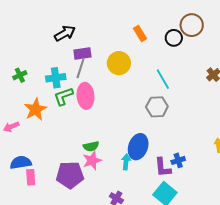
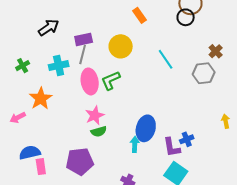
black arrow: (65, 33) -> (49, 28), moved
black circle: (174, 38) -> (186, 17), moved
green L-shape: (63, 96) -> (111, 80), moved
gray hexagon: (157, 107) -> (204, 73), moved
pink star: (92, 160) -> (95, 115), moved

